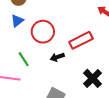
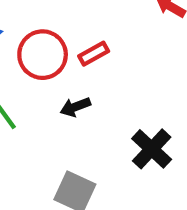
red rectangle: (81, 40) -> (94, 54), moved, size x0.6

